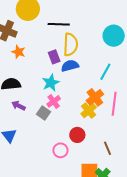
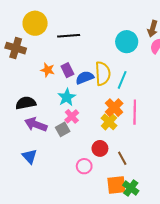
yellow semicircle: (70, 45) -> (103, 73), moved
orange star: (18, 52) -> (48, 70), moved
purple arrow: (18, 106) -> (36, 124), size x1.5
gray square: (44, 113) -> (63, 129), turned 32
brown line: (108, 148) -> (122, 158), moved

